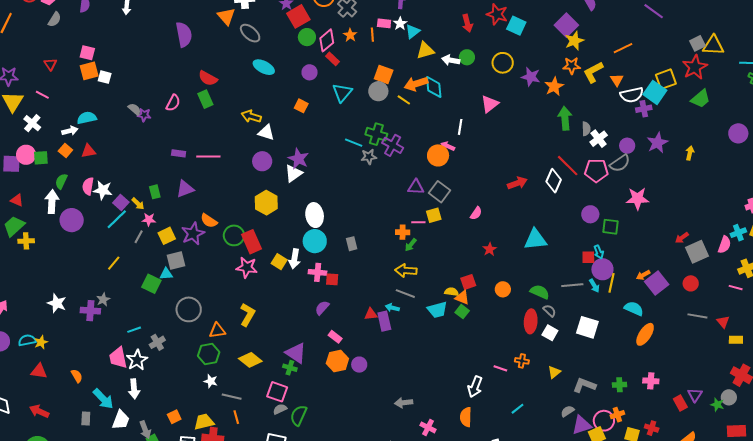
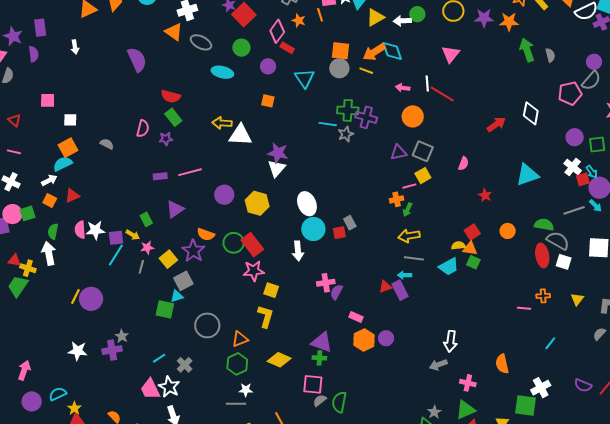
green circle: (307, 37) -> (241, 48), moved
orange square: (89, 71) -> (68, 148), moved
orange star: (554, 86) -> (509, 22), turned -30
purple star: (144, 115) -> (166, 139), moved
white triangle: (266, 132) -> (240, 135), size x1.4
white cross: (599, 139) -> (573, 167), moved
pink arrow: (448, 146) -> (403, 88), moved
purple circle: (262, 161) -> (224, 195), moved
red line: (568, 166) -> (442, 94), moved
purple square: (121, 202) -> (116, 238), turned -35
purple circle: (72, 220) -> (91, 299), moved
yellow cross: (26, 241) -> (28, 268), moved, turned 35
yellow square: (279, 262) -> (271, 290), moved
yellow line: (114, 263) -> (75, 296), moved
pink cross: (318, 272) -> (326, 283), moved
red square: (332, 279) -> (339, 233), moved
gray semicircle: (549, 311) -> (558, 241), size x1.6
yellow star: (41, 342) -> (74, 408), moved
white arrow: (475, 387) -> (451, 341), moved
gray line: (232, 397) -> (236, 404), moved

